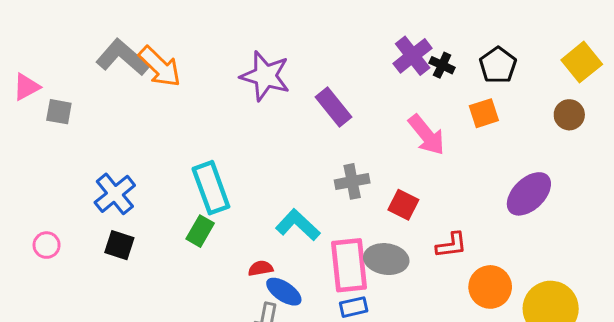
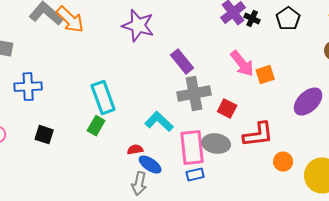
purple rectangle: (333, 107) -> (182, 62), moved
orange square: (484, 113) -> (265, 75), moved
gray cross: (352, 181) -> (194, 94), size x1.5
blue cross: (115, 194) -> (28, 87), moved, turned 36
red L-shape: (451, 245) -> (258, 135), size x1.5
orange circle: (490, 287) -> (283, 162), size x0.7

